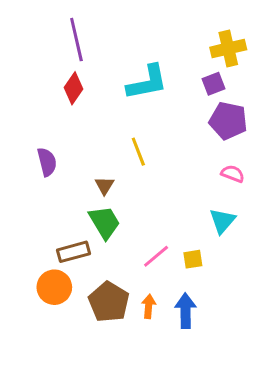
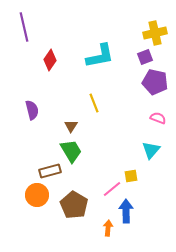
purple line: (76, 40) -> (24, 27), moved
pink line: (156, 256) -> (112, 189), moved
orange arrow: (149, 306) -> (108, 228), moved

